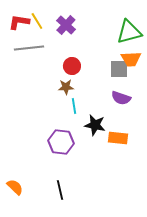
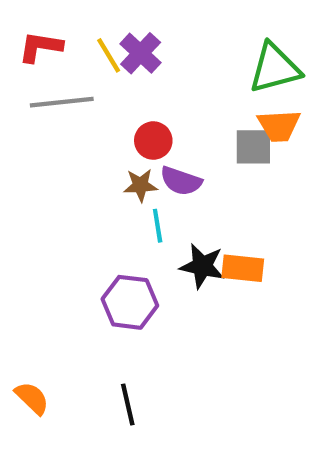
yellow line: (37, 21) -> (109, 55), moved
purple semicircle: (121, 98) -> (181, 181), moved
orange rectangle: (118, 138) -> (243, 268), moved

